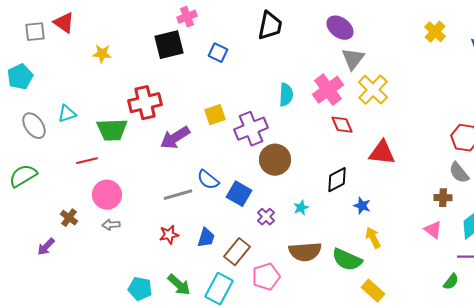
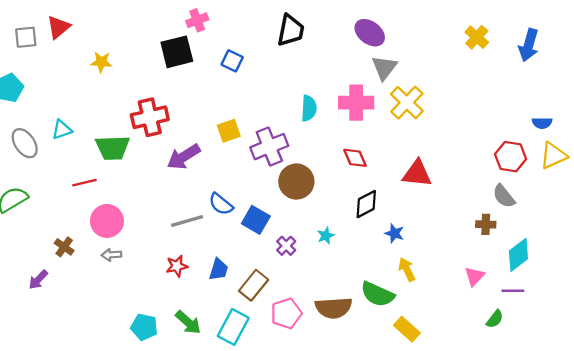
red triangle: (64, 23) -> (58, 27), turned 45
pink cross: (328, 90) -> (356, 103), turned 36
red diamond: (342, 125) -> (355, 158), moved
pink triangle: (433, 230) -> (474, 276), moved, turned 36
brown semicircle: (305, 252) -> (334, 308), moved

